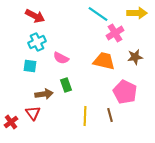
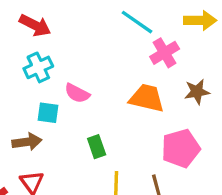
cyan square: (30, 66) -> (48, 113), moved
green rectangle: (66, 85) -> (97, 147), moved
pink pentagon: (125, 92) -> (181, 148), turned 30
brown arrow: (44, 94) -> (27, 142), moved

